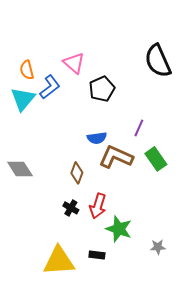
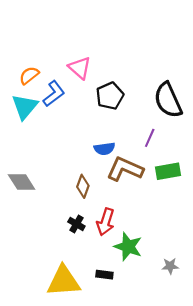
black semicircle: (158, 61) -> (168, 100), moved
orange semicircle: (27, 70) -> (29, 75), turned 66
green rectangle: (156, 159) -> (168, 171), turned -65

